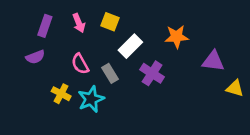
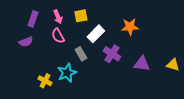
yellow square: (110, 22) -> (81, 16), turned -32
purple triangle: (213, 61) -> (142, 64), moved
pink semicircle: (80, 64) -> (58, 36), moved
yellow cross: (61, 94) -> (45, 81), moved

